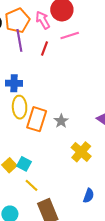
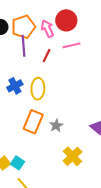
blue cross: (14, 83) -> (15, 86), turned -35
yellow ellipse: (20, 107) -> (38, 89), moved

